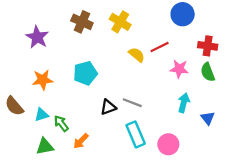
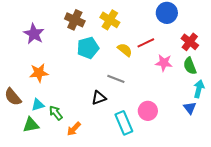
red cross: (208, 46) -> (190, 42), turned 30
cyan pentagon: (85, 73) -> (88, 48), moved
gray line: (132, 103) -> (116, 79), moved
cyan arrow: (184, 103) -> (199, 89), moved
pink circle: (168, 144) -> (148, 111), moved
green triangle: (45, 146) -> (31, 125), moved

